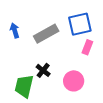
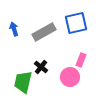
pink rectangle: (87, 47) -> (81, 60), moved

